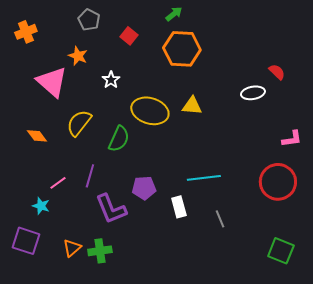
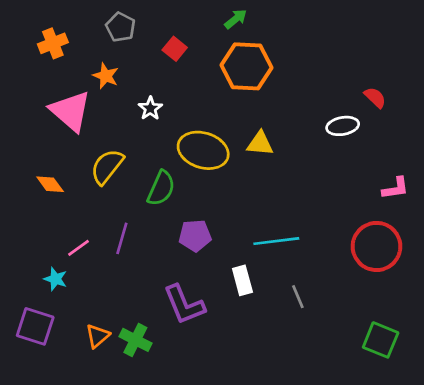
orange cross: (26, 32) -> (53, 43), moved
purple pentagon: (144, 188) -> (195, 236), moved
purple L-shape: (111, 209) -> (184, 305), moved
green cross: (100, 251) -> (135, 340), turned 35

